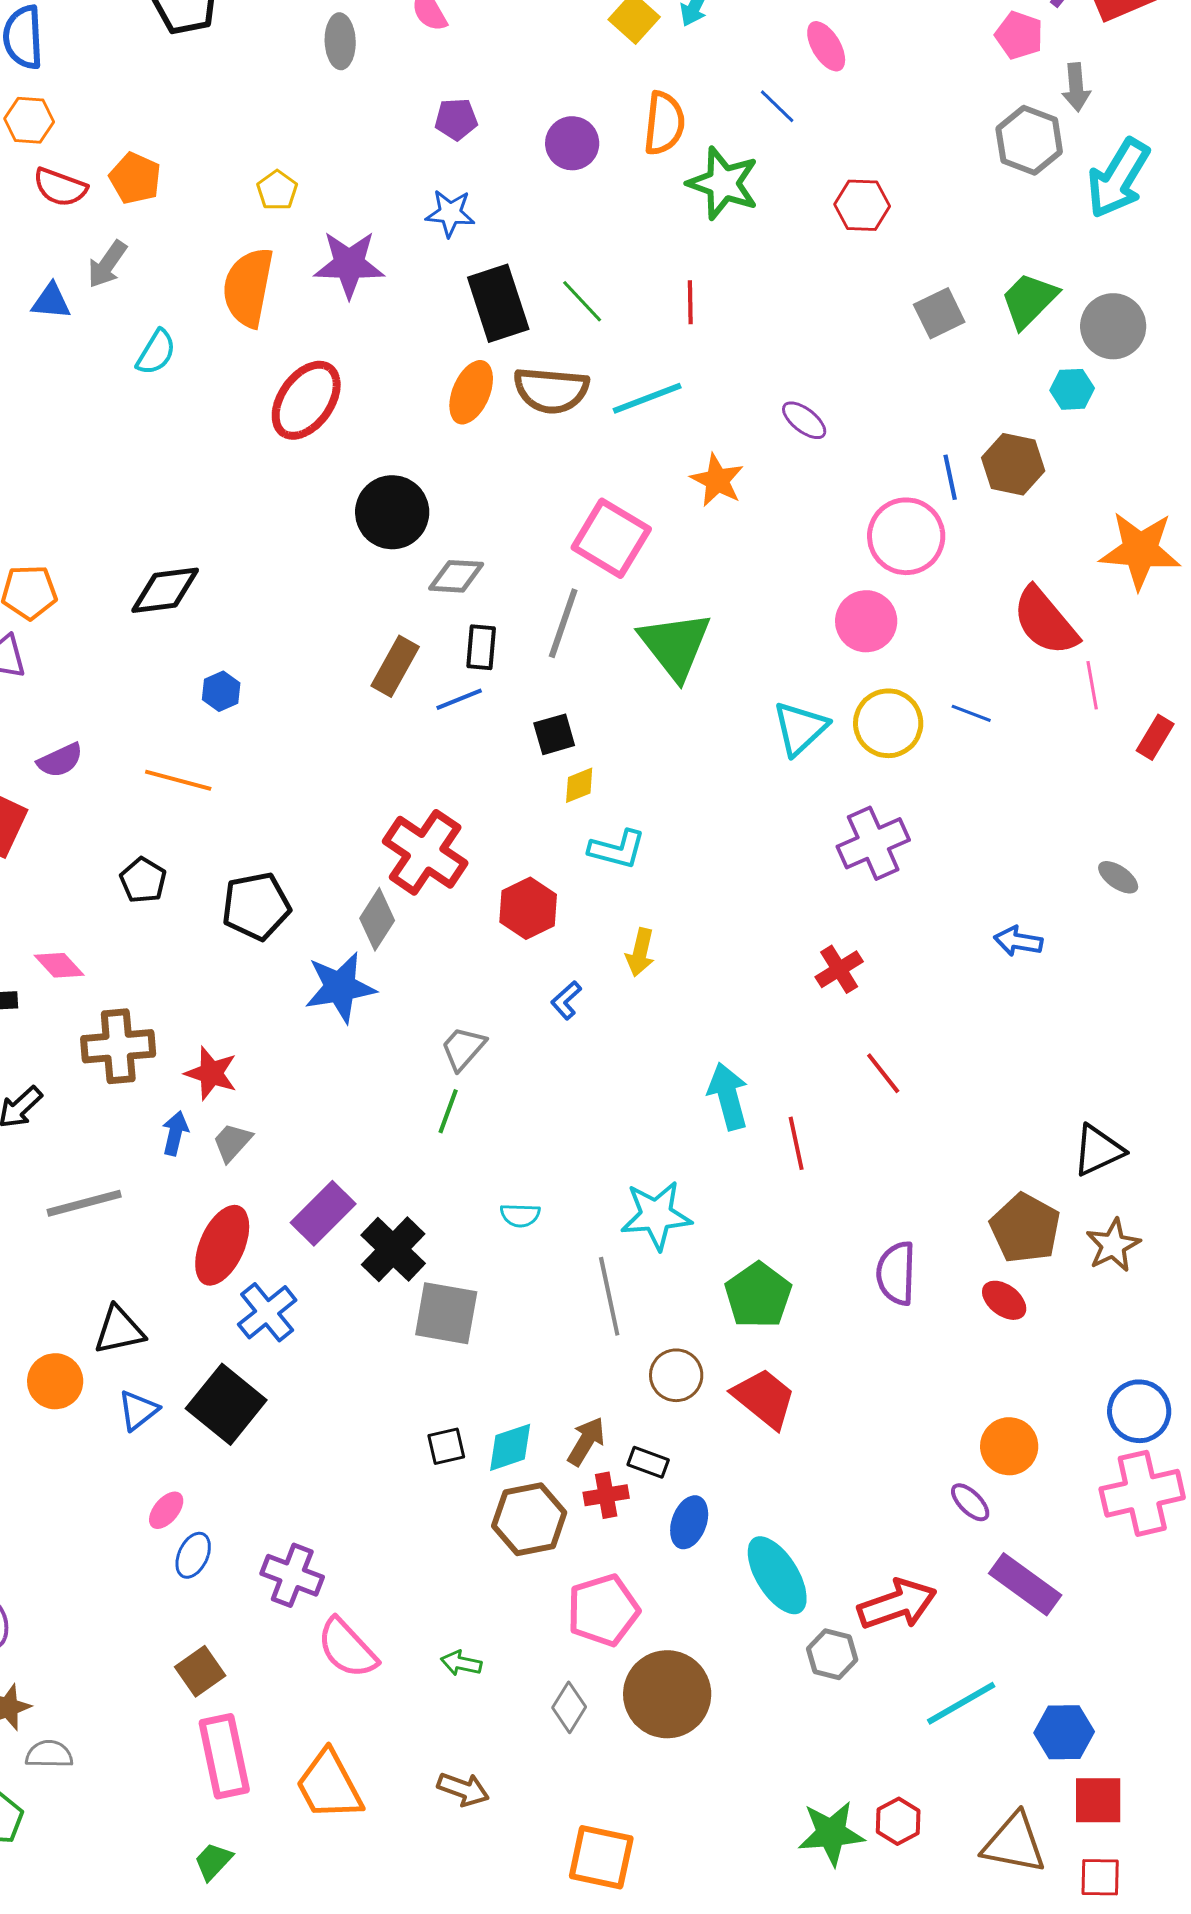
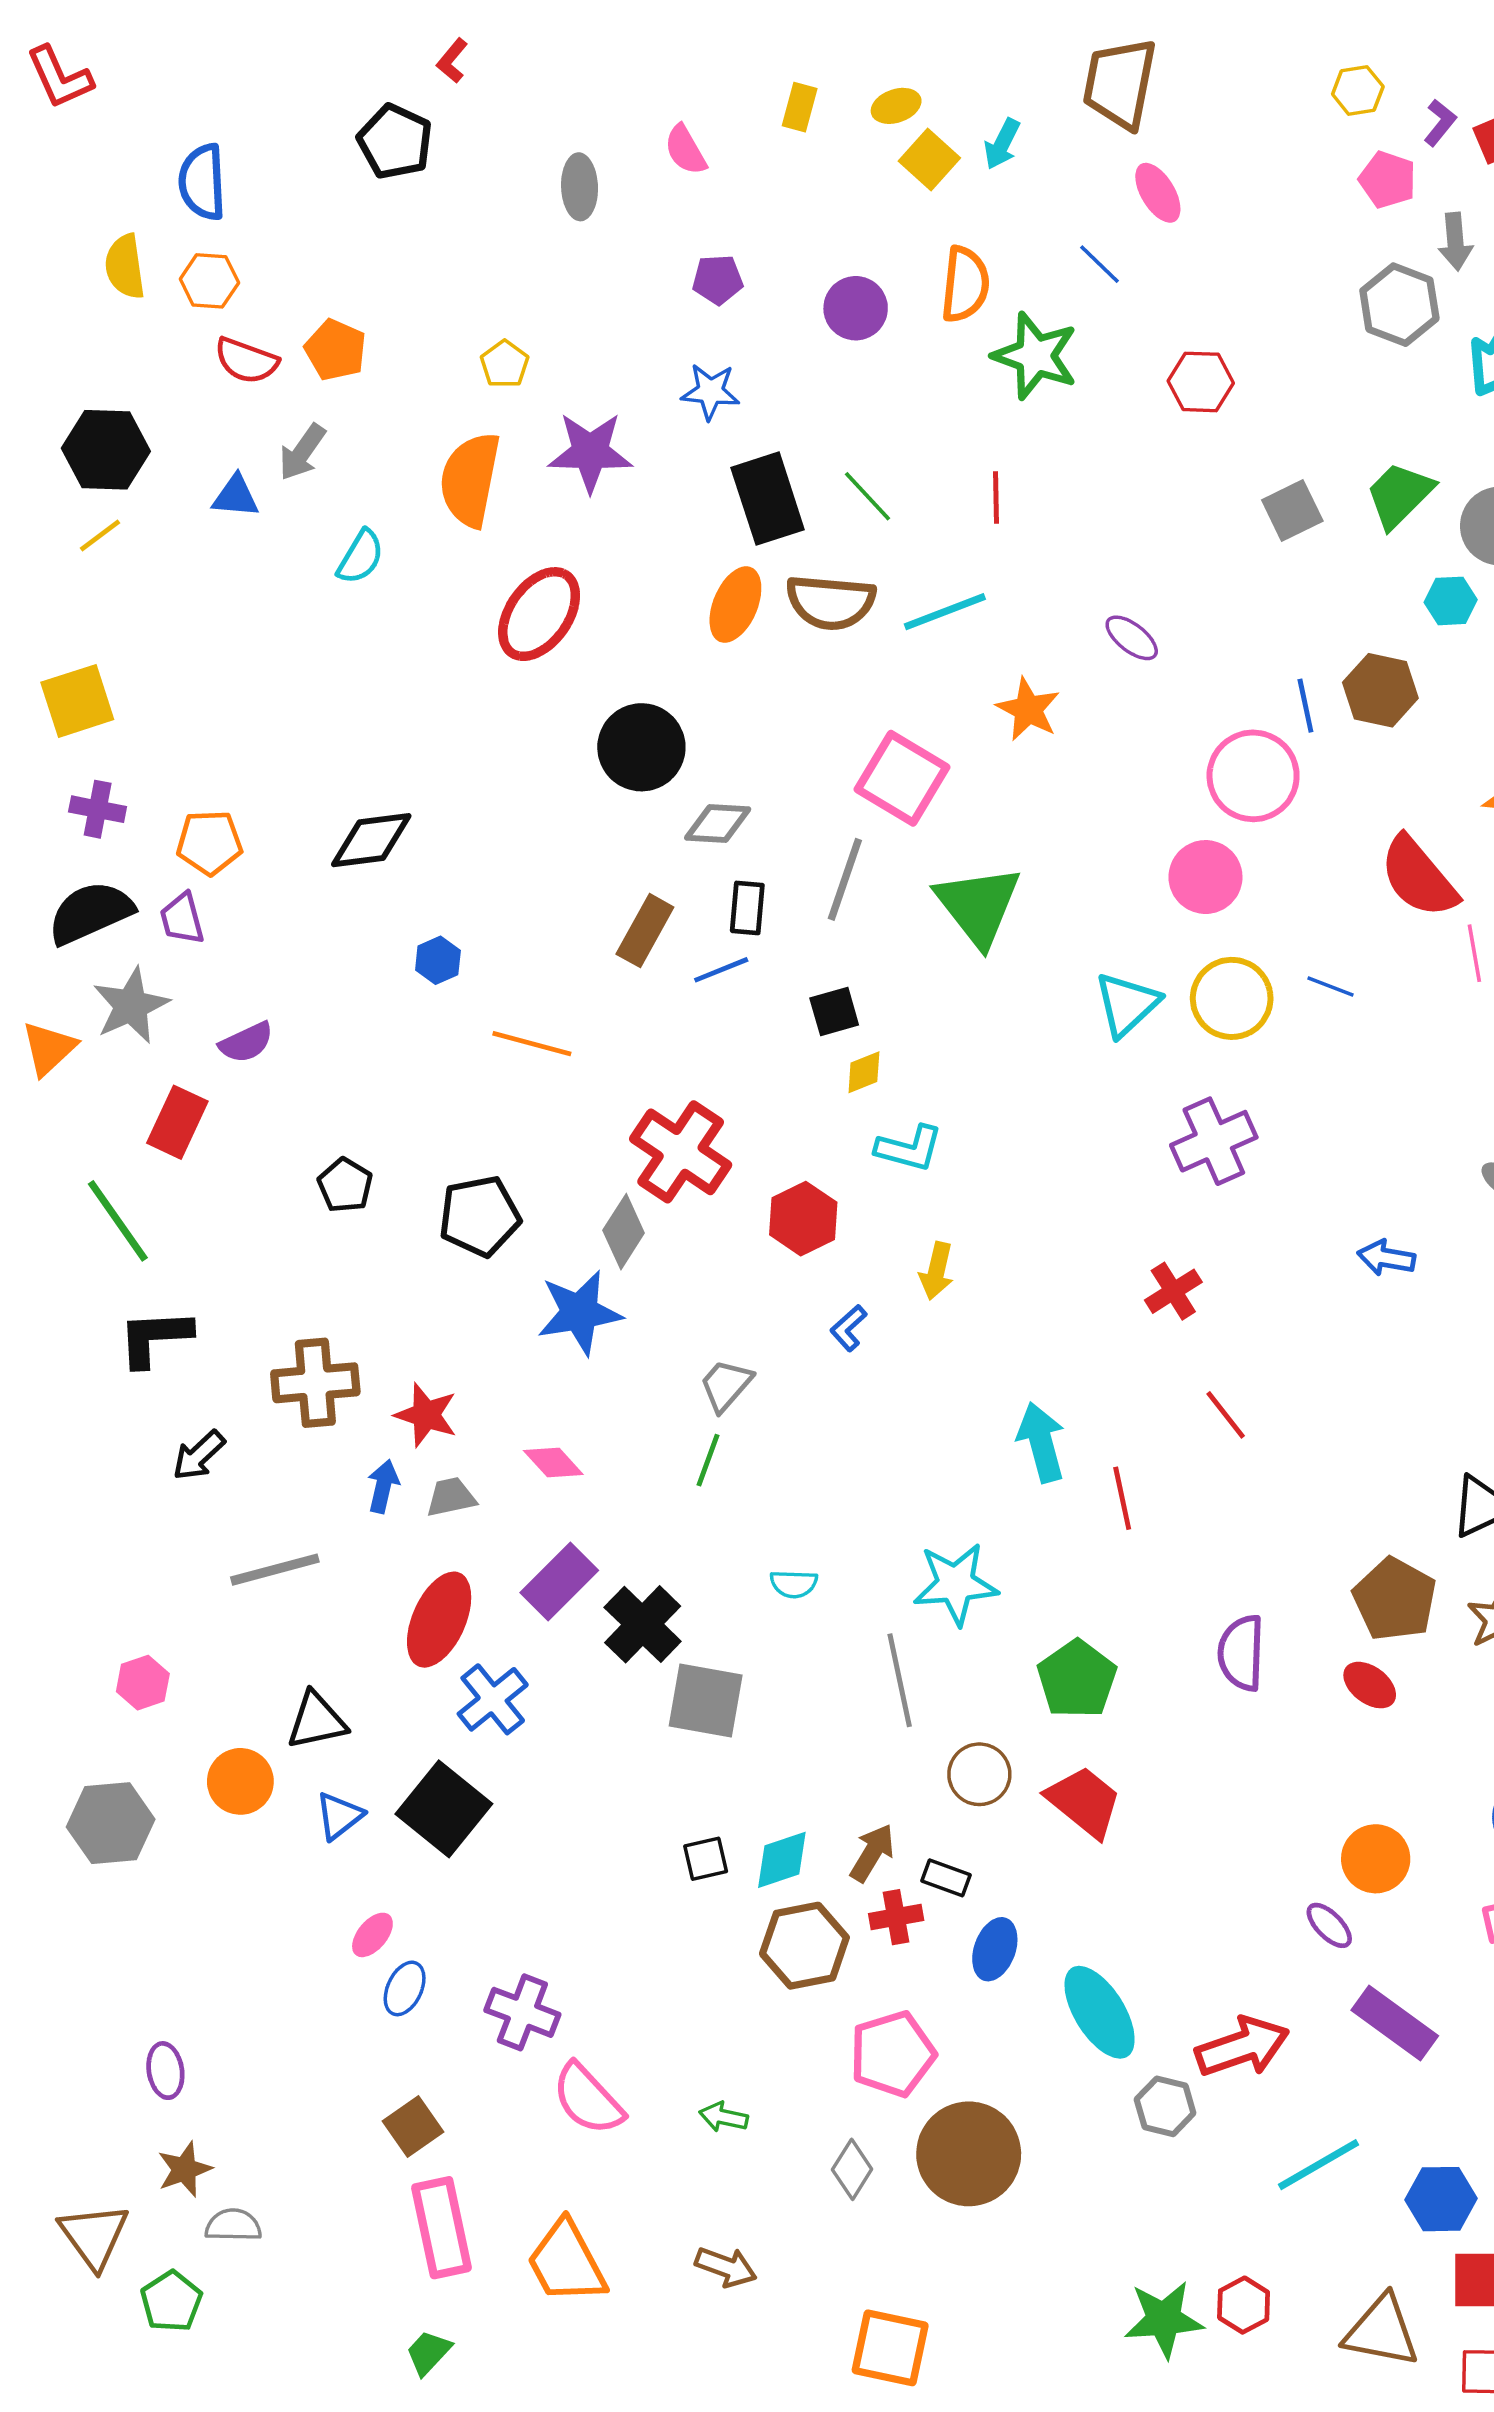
orange line: (178, 780) -> (532, 1044), moved
pink diamond: (59, 965) -> (553, 1463), moved
gray trapezoid: (232, 1142) -> (451, 1497), turned 36

